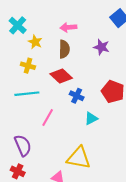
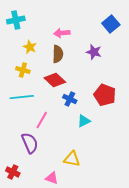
cyan cross: (18, 25) -> (16, 20), moved, turned 36
purple semicircle: (23, 145) -> (30, 143), moved
yellow triangle: (79, 158) -> (72, 159), size x0.7

